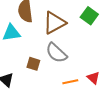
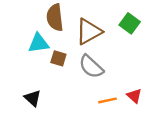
brown square: (33, 64) -> (58, 58), moved

